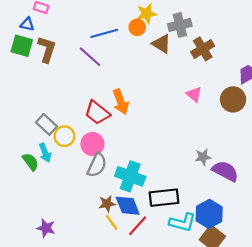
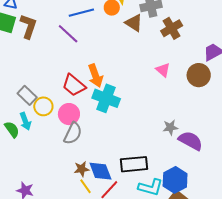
cyan cross: (130, 176) -> (106, 98), moved

